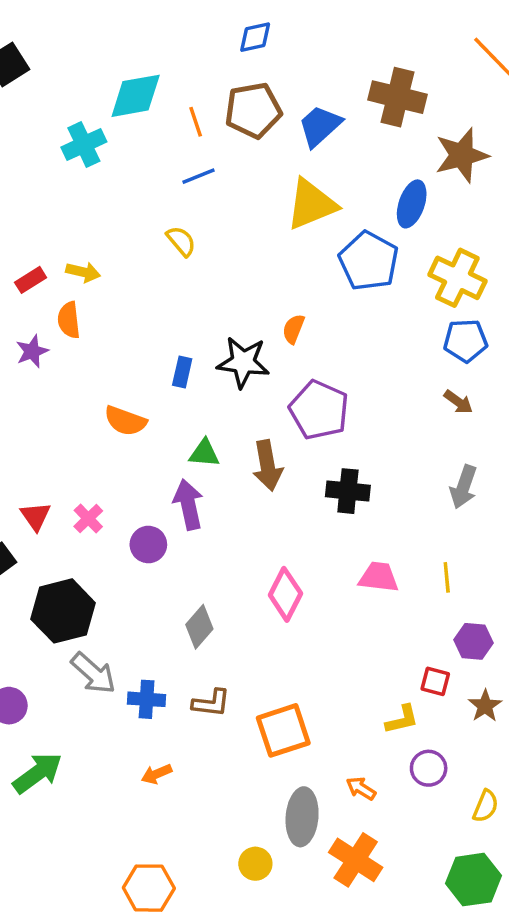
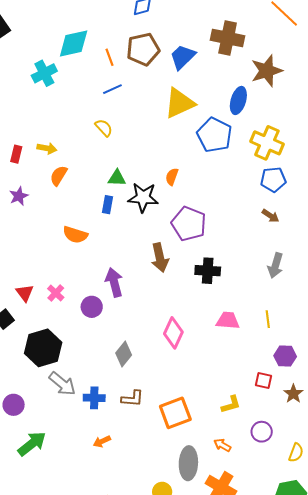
red rectangle: (31, 280) -> (16, 154), turned -42
orange semicircle: (69, 320) -> (59, 176), moved, turned 40
green triangle: (204, 453) -> (117, 178), moved
yellow L-shape: (402, 719) -> (231, 404), moved

